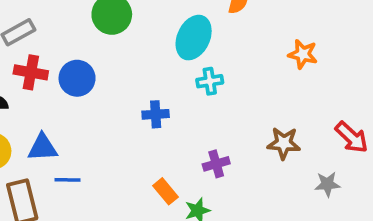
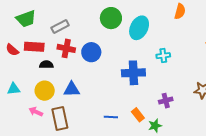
cyan ellipse: (194, 38) -> (139, 28), moved
blue cross: (156, 114) -> (133, 73), size x1.6
blue line: (68, 180) -> (111, 117), moved

